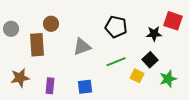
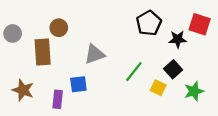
black pentagon: (116, 27) -> (149, 23), moved, turned 30
green line: (116, 62) -> (134, 72), turned -30
brown star: (20, 78) -> (23, 90), turned 30
blue square: (85, 87) -> (78, 84), moved

